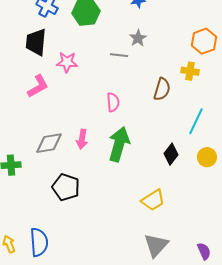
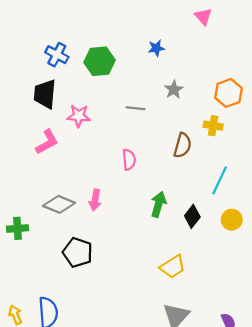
gray star: (138, 38) -> (174, 90), moved
gray diamond: (49, 143) -> (59, 204), turned 32
green arrow: (119, 144) -> (158, 204), moved, size x0.7

